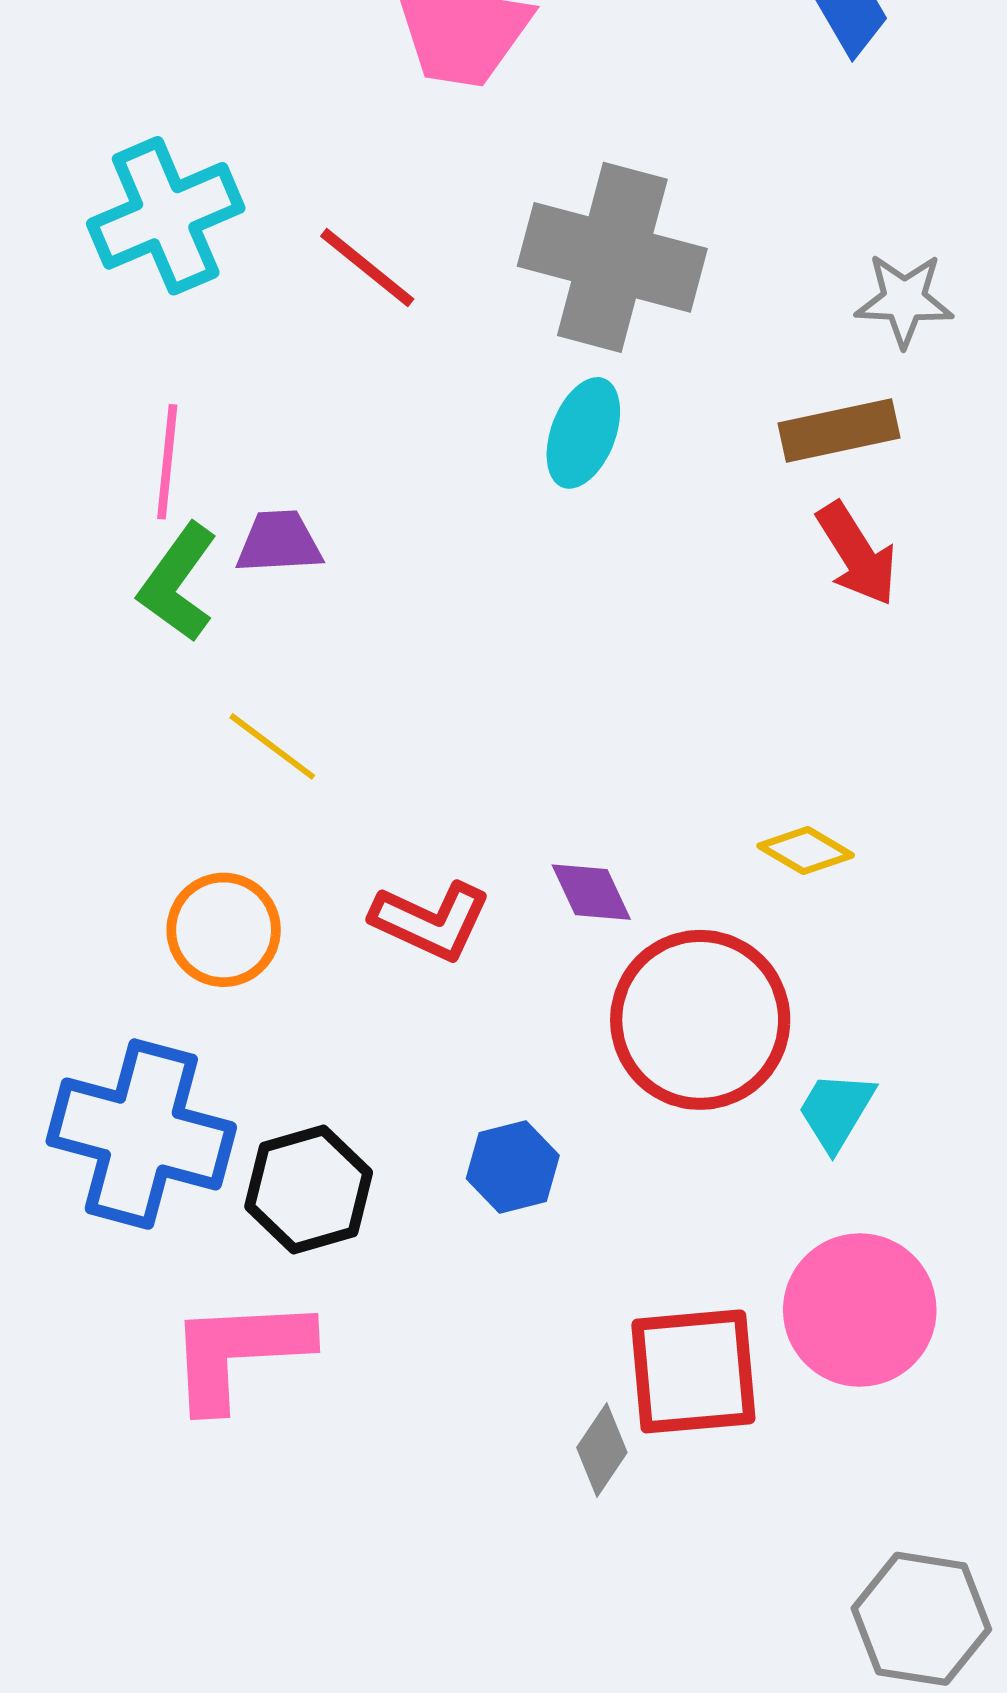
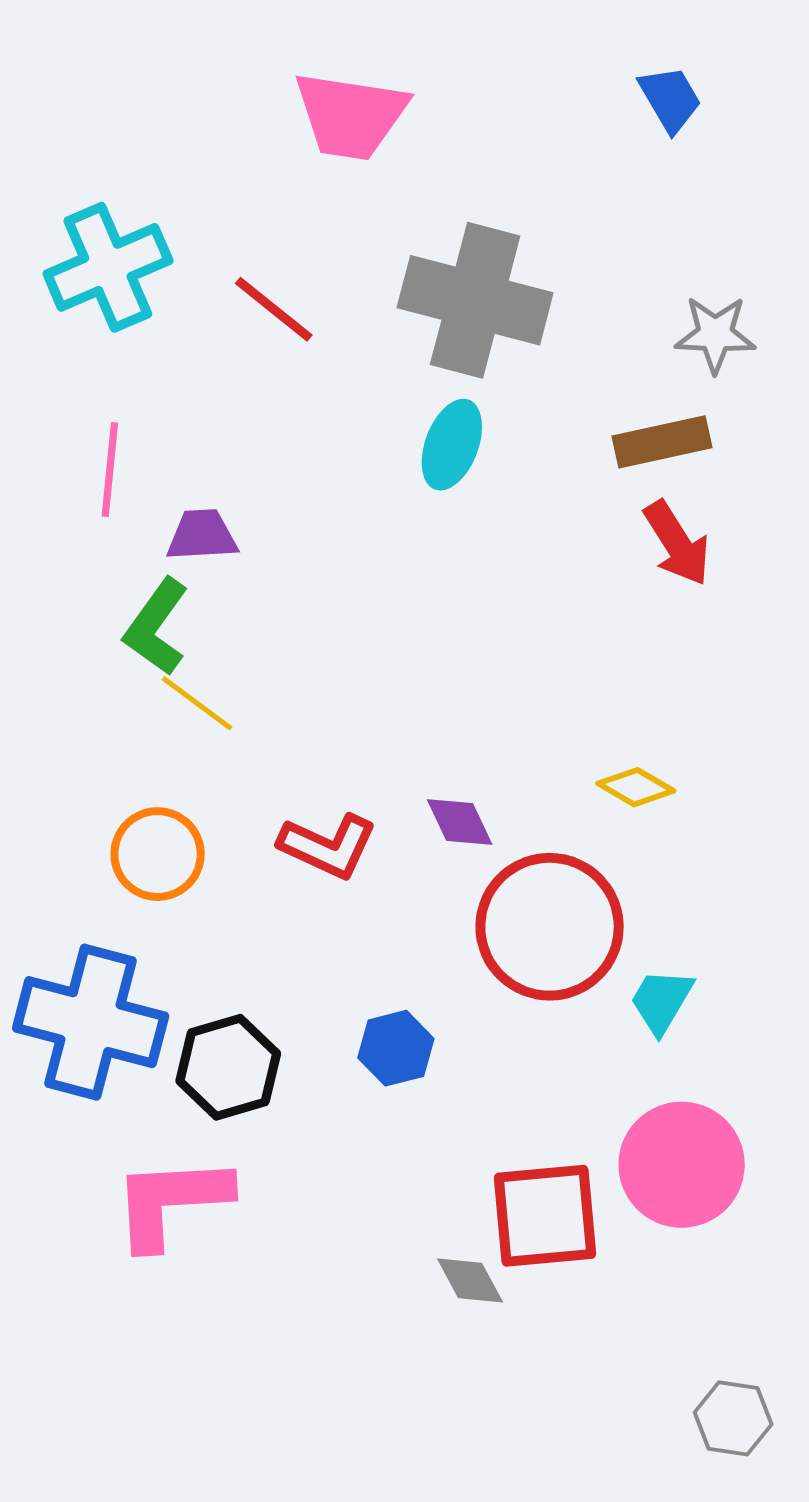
green L-shape: (178, 583) -> (156, 627), moved
gray diamond: (602, 1450) -> (470, 1281), turned -62
gray hexagon: (921, 1619) -> (733, 1418), size x0.7

